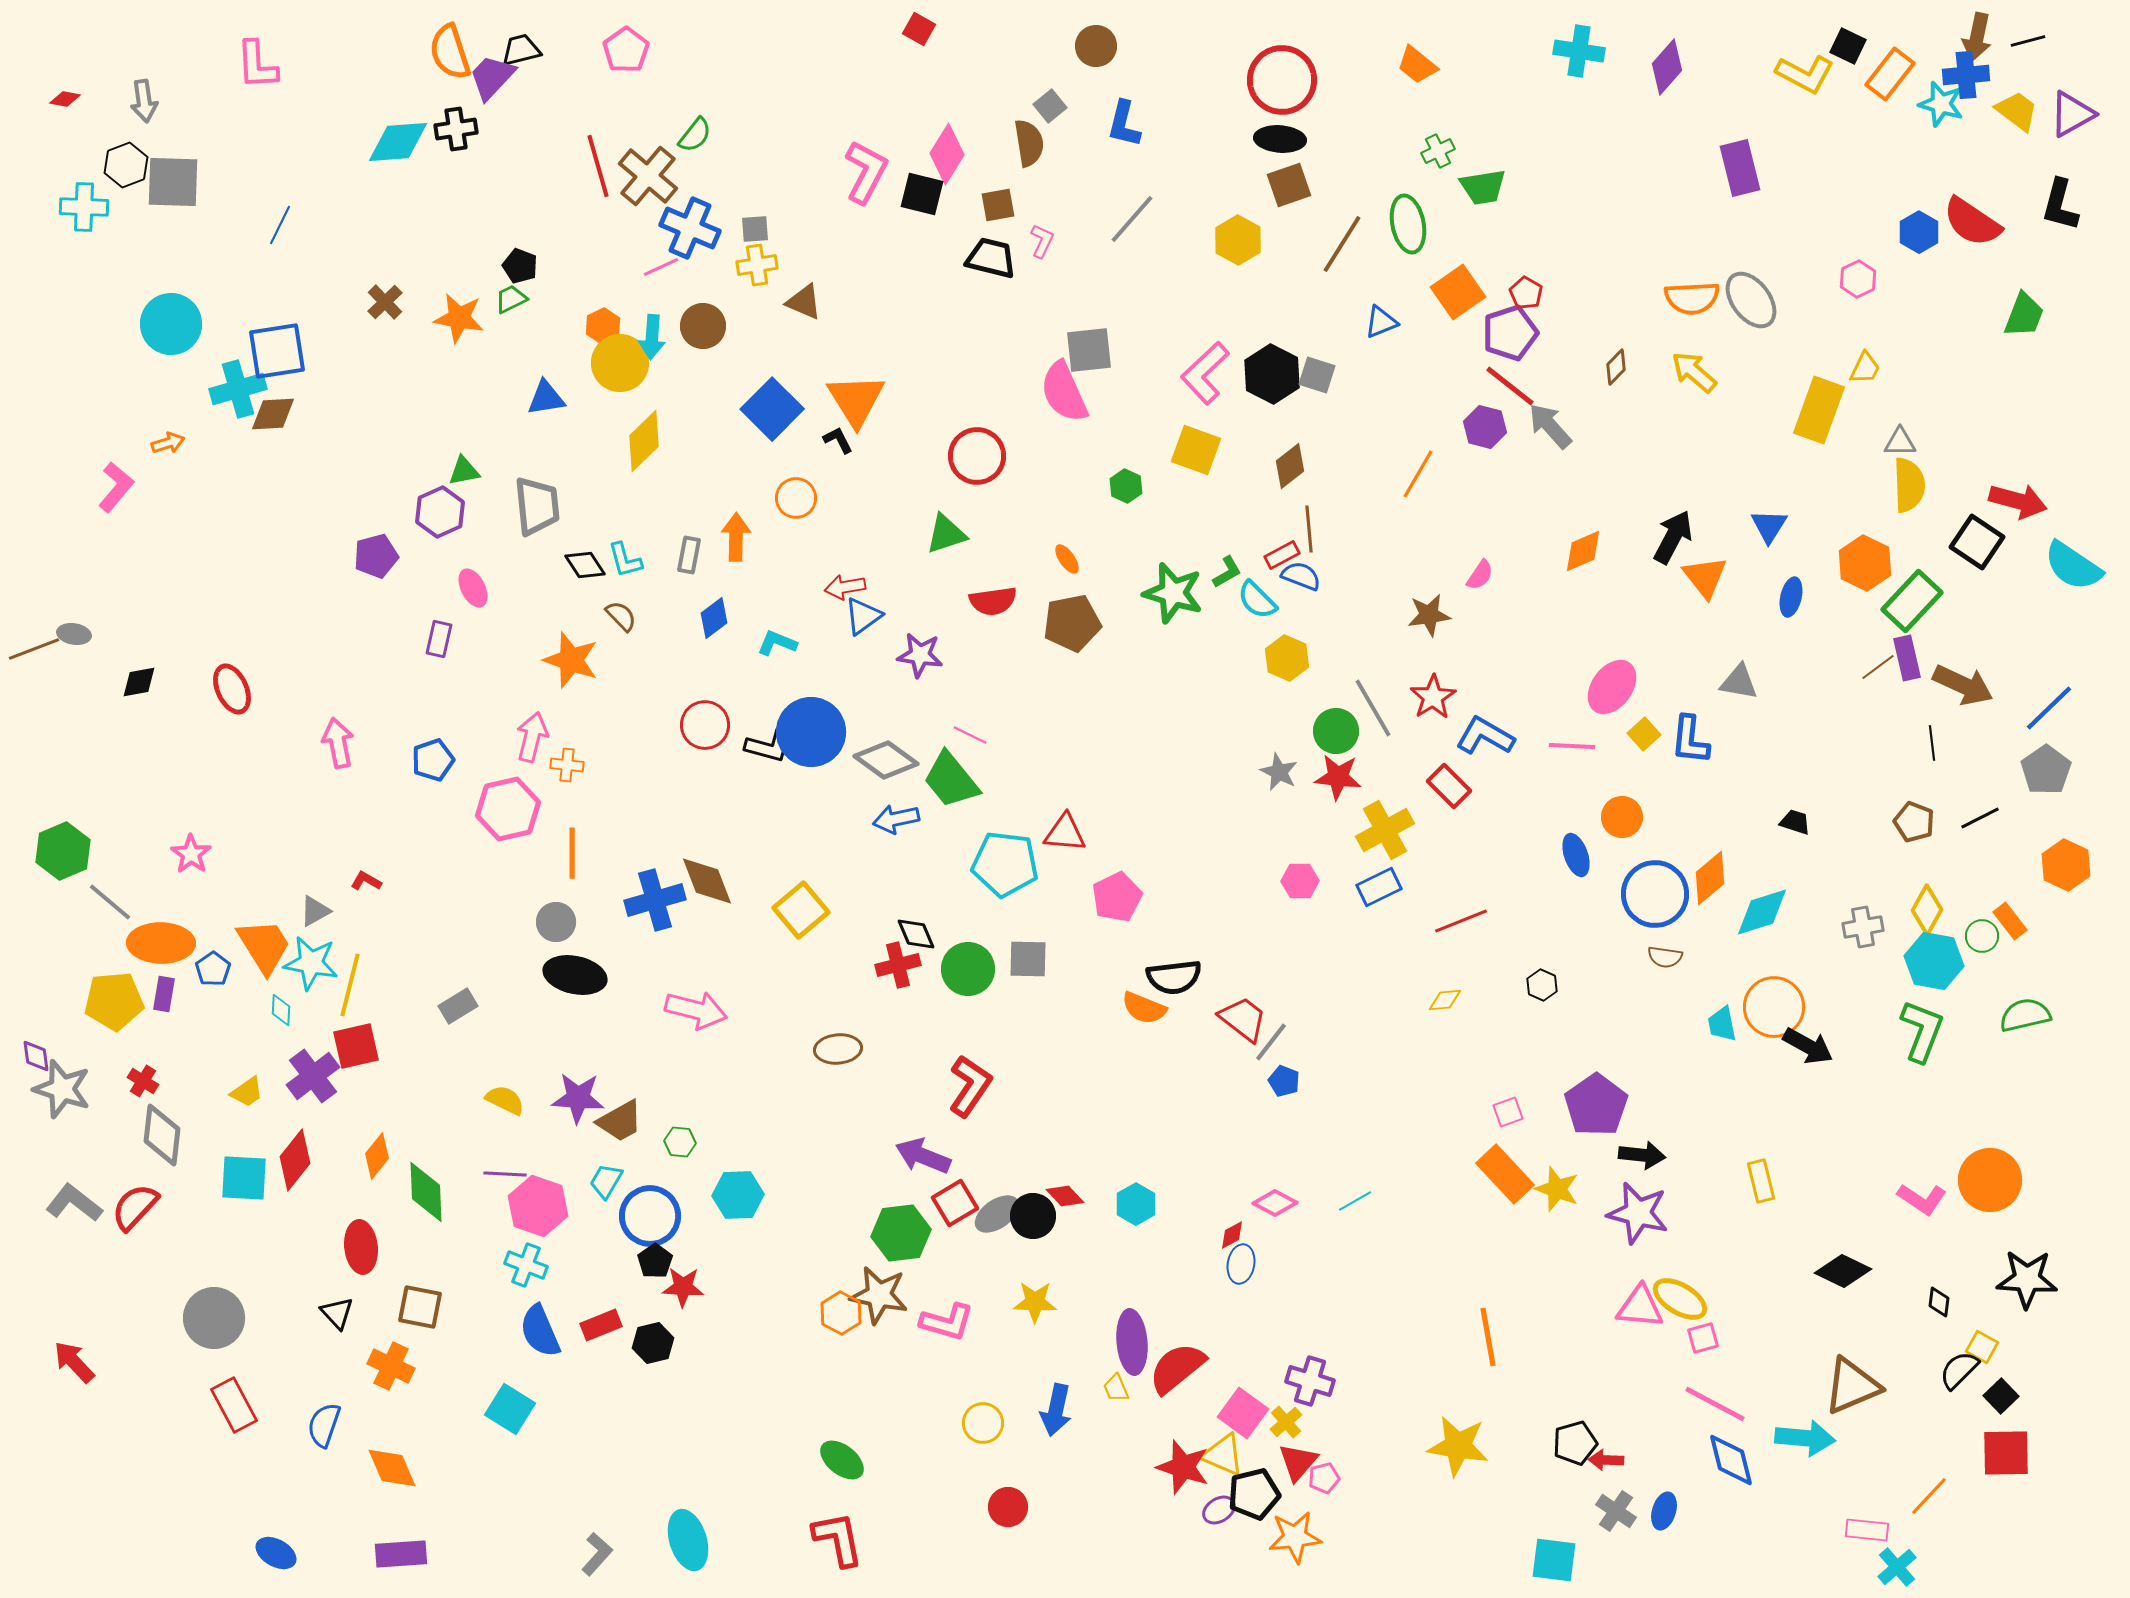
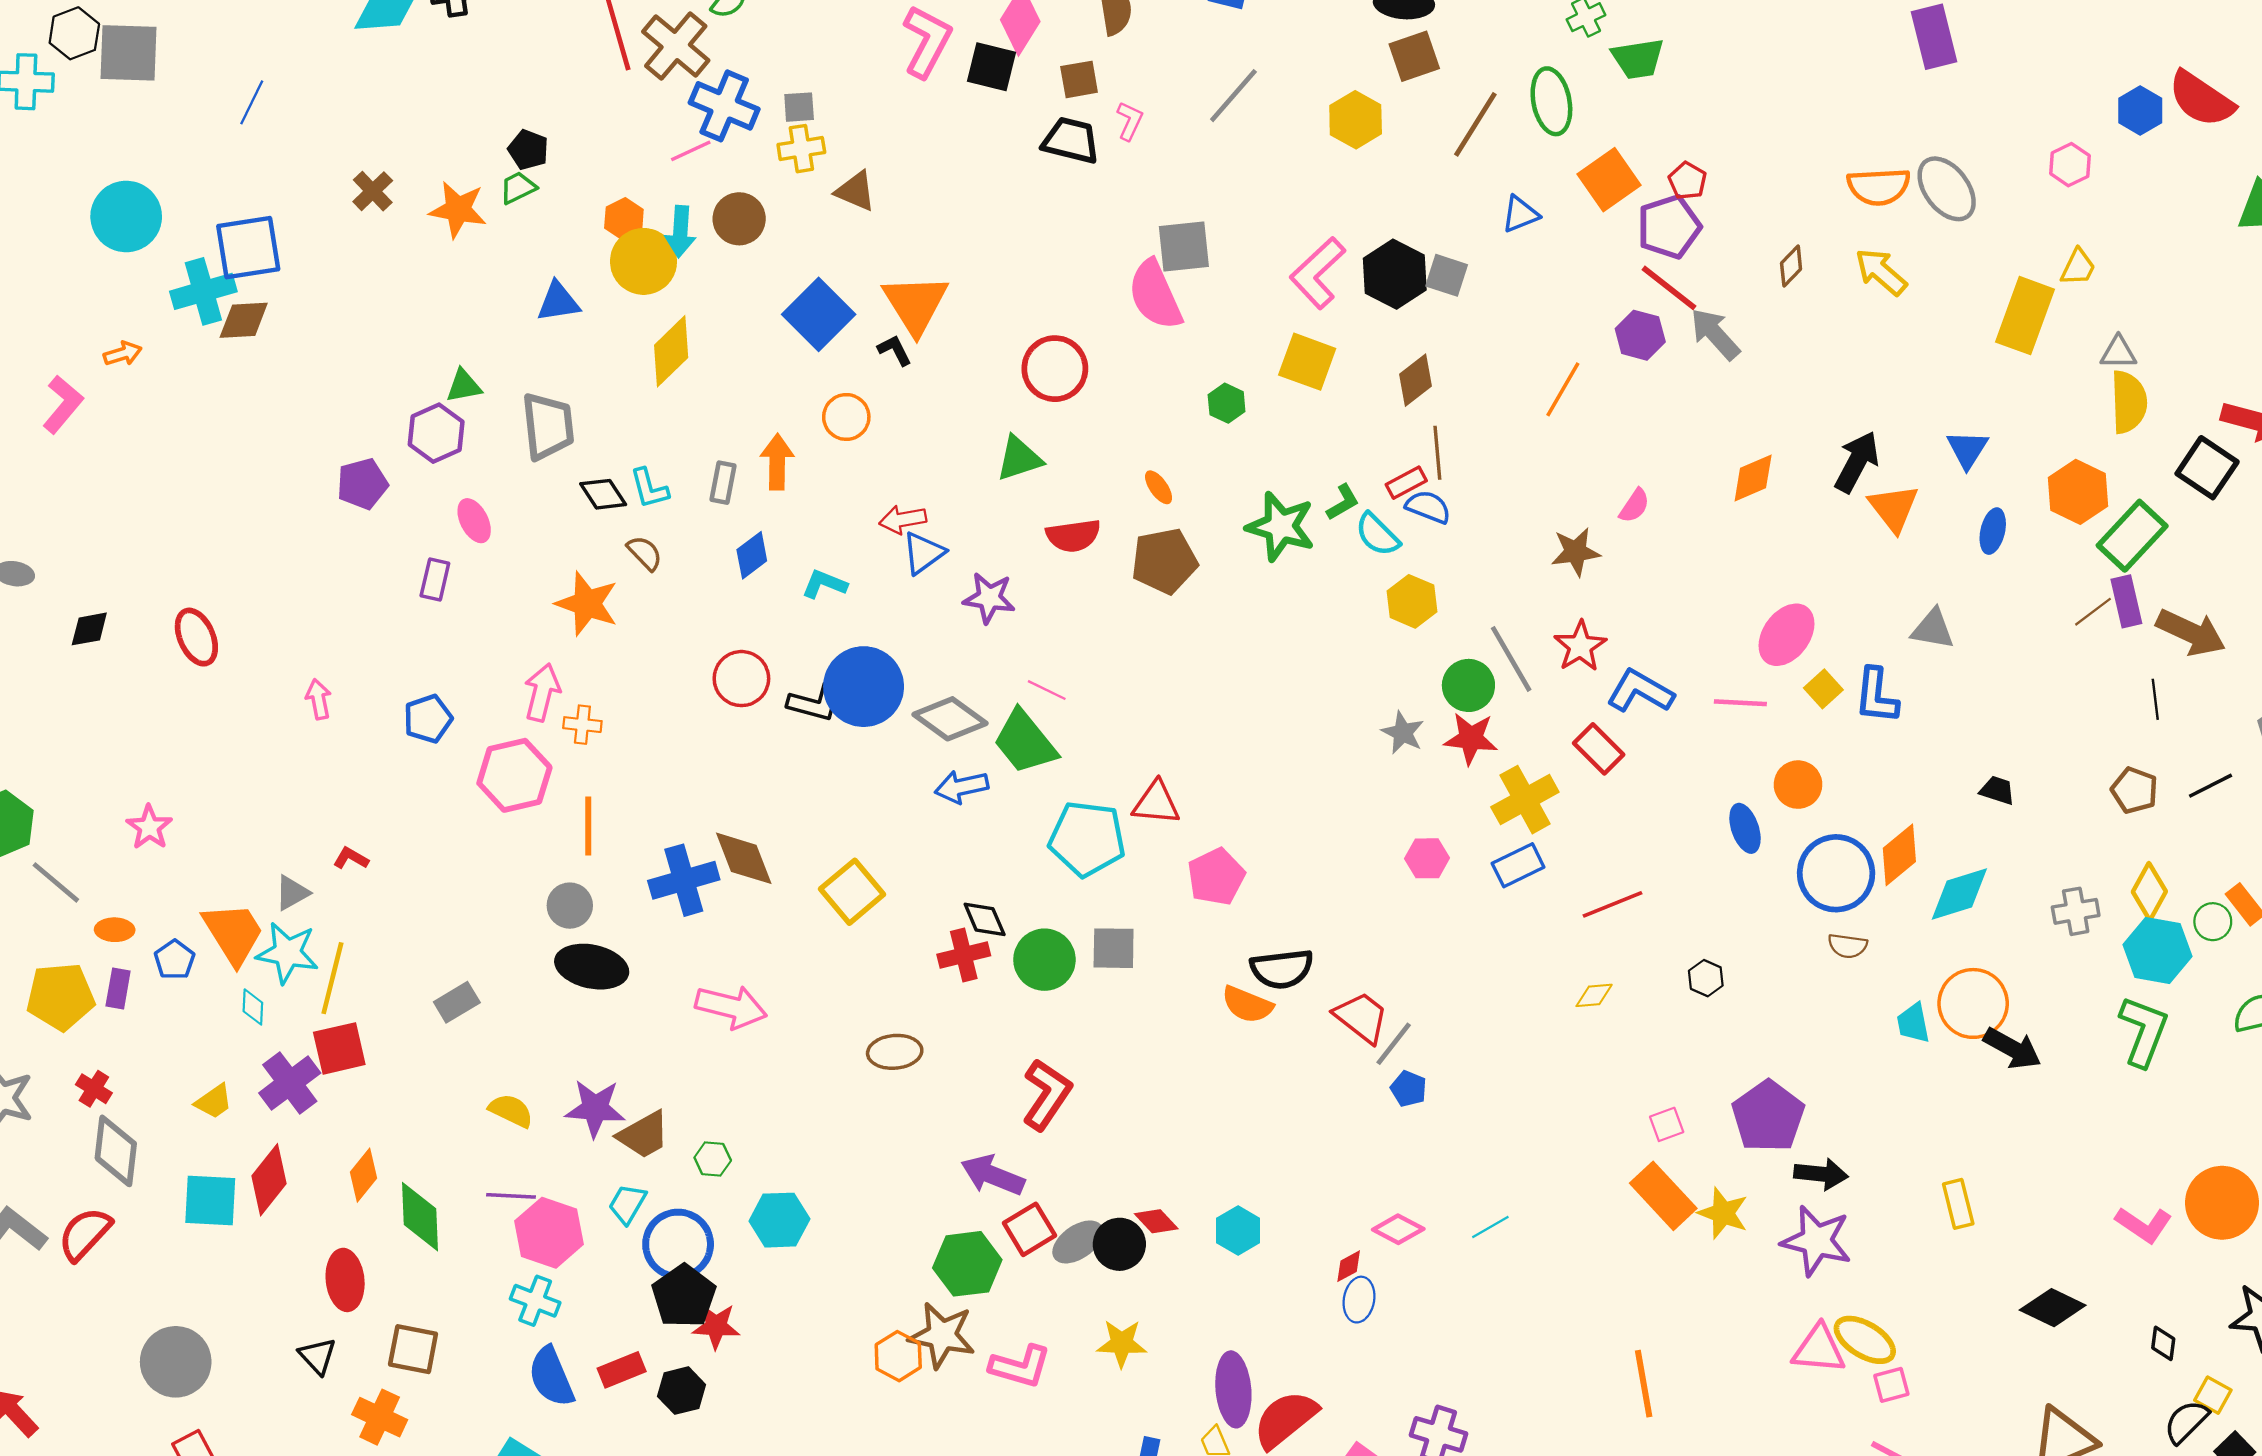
pink arrow: (338, 743) -> (319, 699), size x0.7
orange ellipse: (161, 943) -> (115, 930), size x0.5
black pentagon: (655, 1261) -> (684, 1296), size x1.6

